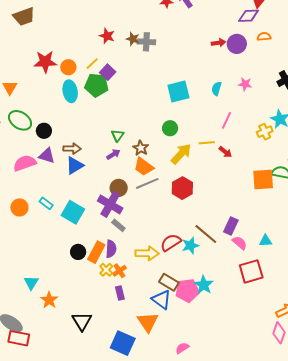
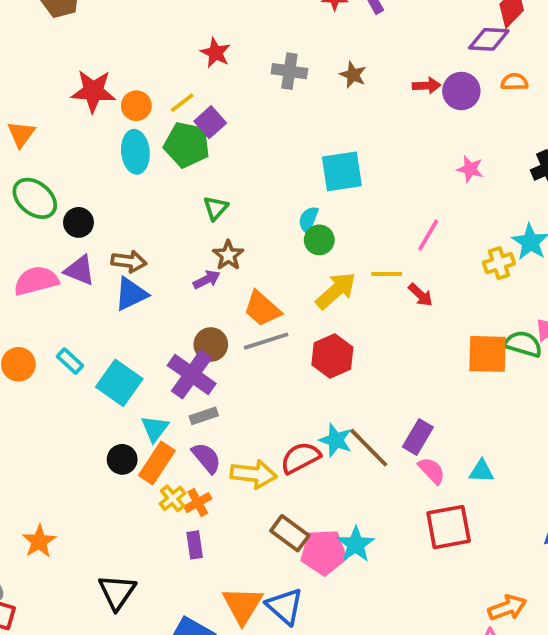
brown star: (133, 39) -> (353, 75), moved
cyan semicircle: (216, 89) -> (308, 219), moved
green triangle: (118, 135) -> (216, 208), moved
brown star: (141, 148) -> (228, 255), moved
gray rectangle: (118, 225) -> (204, 416), turned -64
cyan star: (190, 245) -> (336, 440), moved, turned 30
purple semicircle: (111, 249) -> (206, 458), moved, turned -48
cyan triangle: (31, 283) -> (155, 429), moved
orange star: (49, 300) -> (39, 541), moved
blue triangle: (161, 300) -> (285, 606), moved

